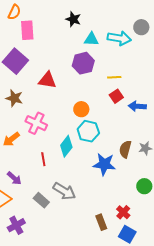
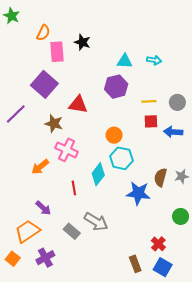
black star: (73, 19) -> (82, 42), moved
gray circle: (141, 27) -> (177, 102), moved
cyan arrow: (119, 38) -> (154, 60), size x0.6
red square: (116, 96) -> (151, 121), turned 32
brown star: (14, 98) -> (54, 124), moved
brown rectangle: (101, 222) -> (135, 264), moved

